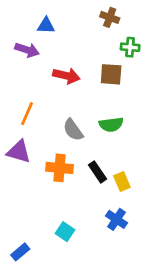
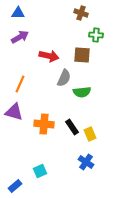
blue triangle: (46, 26) -> (18, 13), moved
purple arrow: (27, 50) -> (20, 37), turned -48
gray semicircle: (73, 130) -> (64, 78), moved, turned -120
cyan square: (65, 232) -> (40, 171), moved, turned 32

